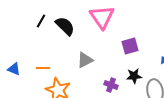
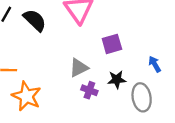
gray triangle: (85, 60) -> (79, 68), moved

